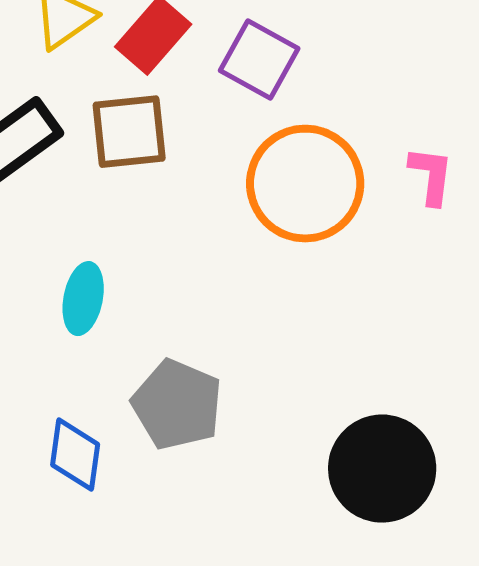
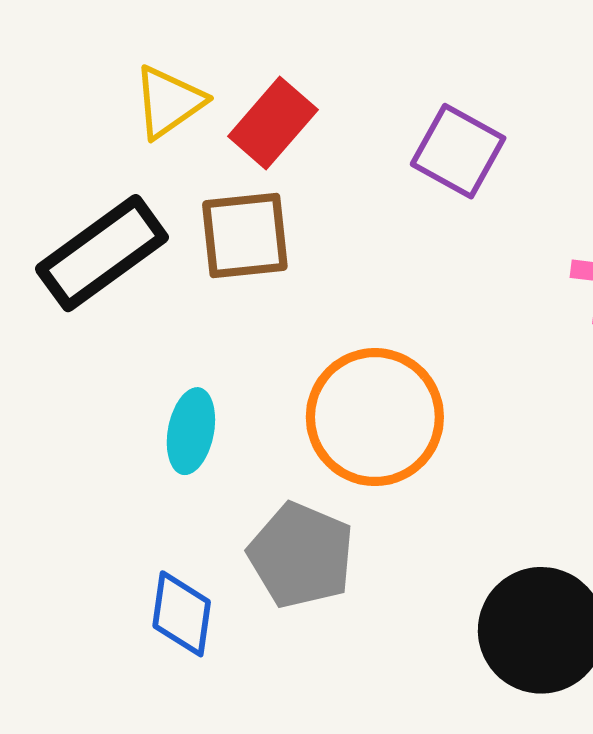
purple square: (259, 60) -> (458, 151), moved
orange circle: (305, 184) -> (375, 417), moved

